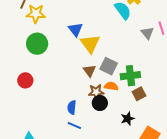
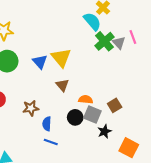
blue triangle: (75, 29) -> (40, 62), moved
gray square: (109, 66) -> (92, 115), moved
green cross: (130, 76) -> (104, 41), moved, turned -30
brown star: (96, 92) -> (31, 108), moved

